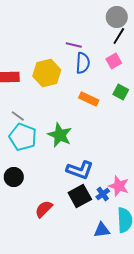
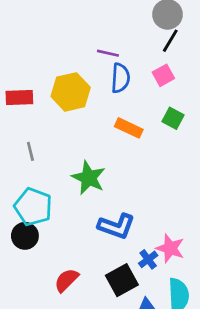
gray line: (18, 116) -> (30, 151), turned 40
cyan pentagon: (23, 137) -> (33, 207), moved
black square: (80, 196) -> (122, 280), moved

